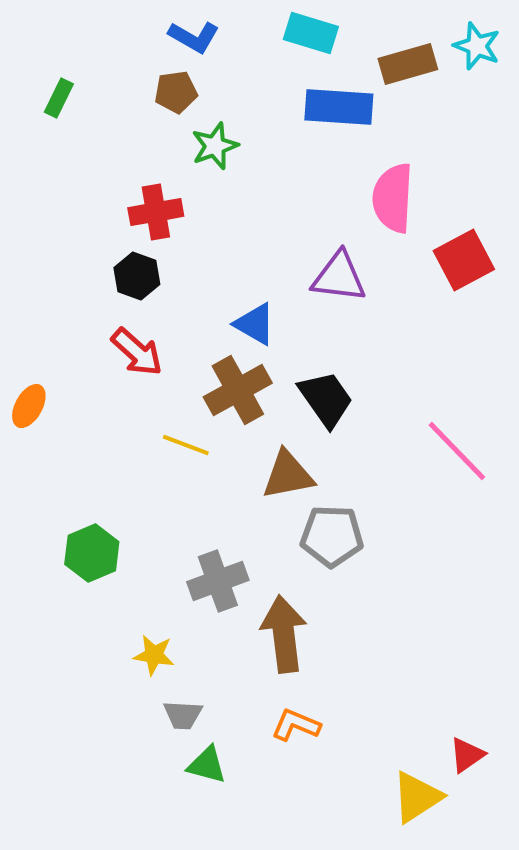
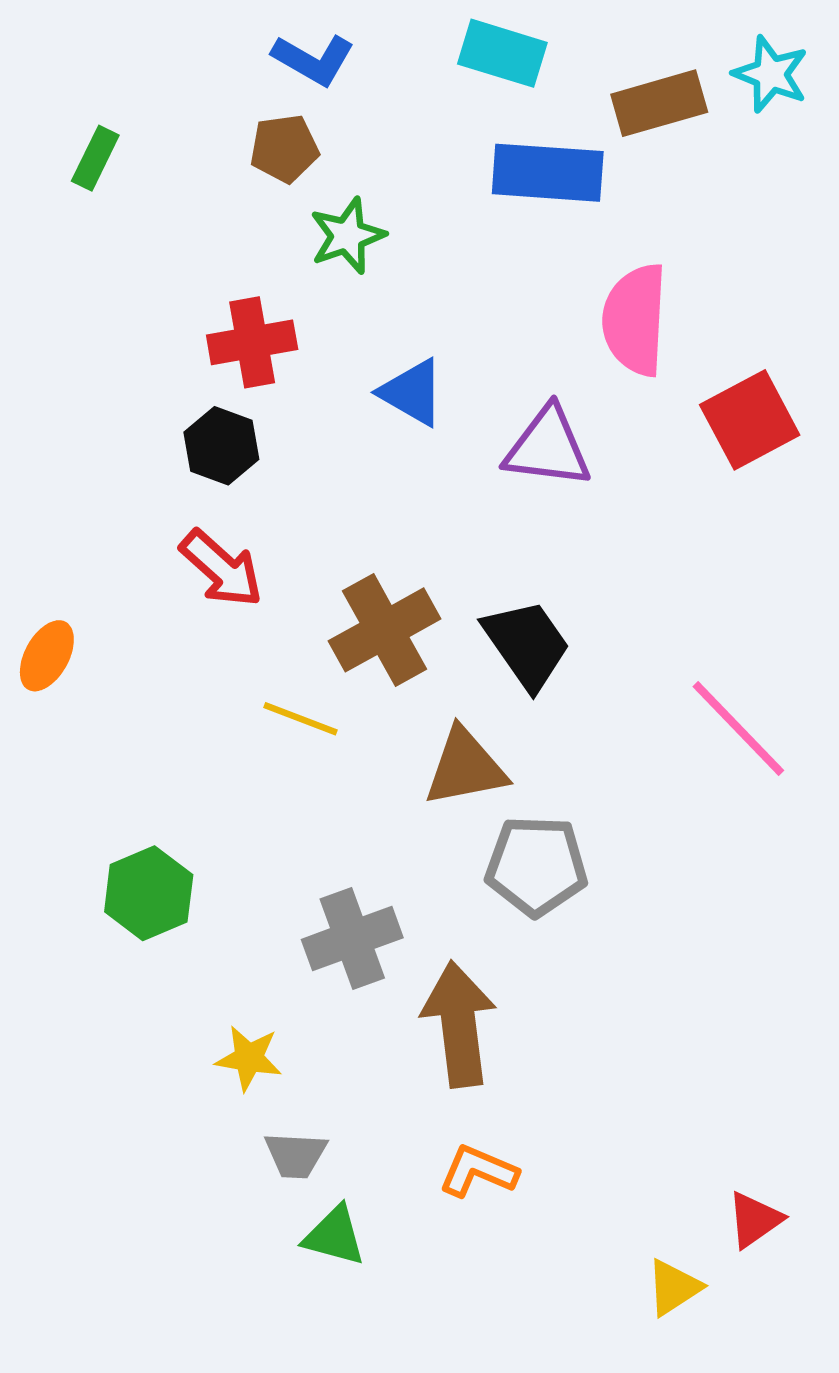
blue triangle: (255, 324) -> (412, 392), moved
yellow triangle: (417, 797) -> (674, 1288), size x0.7

